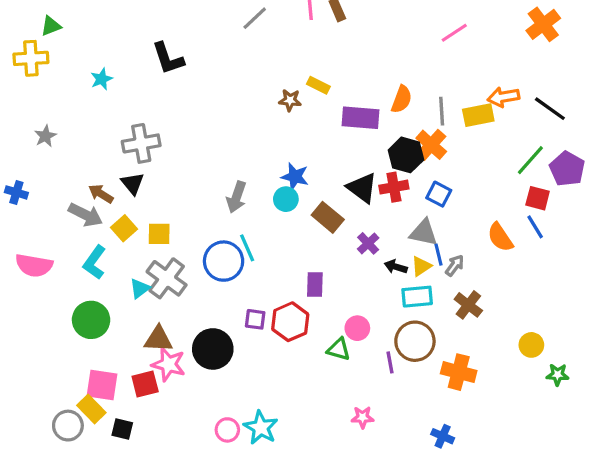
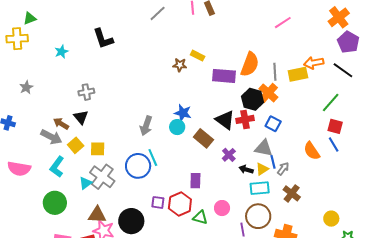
orange semicircle: (402, 99) -> (250, 64), size x1.4
gray cross: (141, 143) -> (86, 92), size x0.7
purple pentagon: (567, 169) -> (348, 42), moved
green triangle: (339, 349) -> (200, 218), moved

